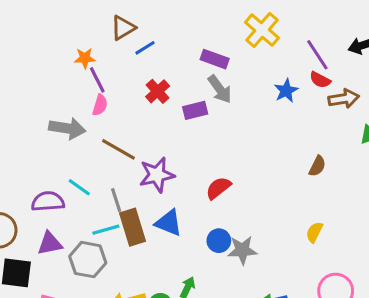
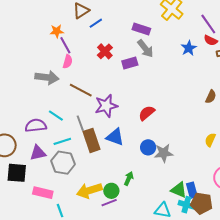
cyan line: (106, 230) -> (62, 141), moved

